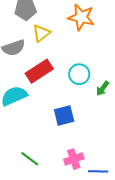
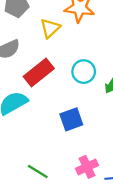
yellow triangle: (41, 33) -> (50, 28), moved

